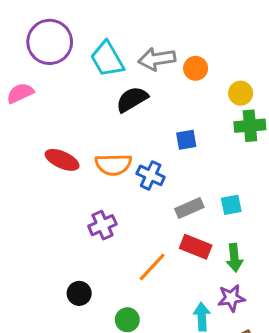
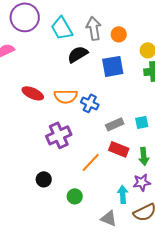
gray arrow: (157, 59) -> (94, 28), turned 90
blue square: (186, 140) -> (113, 66), moved, size x1.6
purple cross: (102, 225) -> (59, 135), size x1.4

